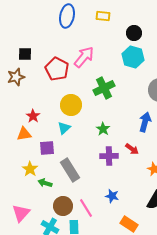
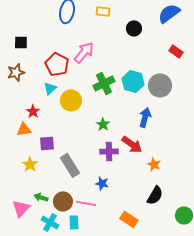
black square: (25, 54) -> (21, 42), moved
cyan hexagon: (133, 57) -> (133, 81), moved
cyan triangle: (64, 128) -> (50, 88), moved
red arrow: (132, 149) -> (132, 144), size x1.5
green arrow: (45, 183) -> (41, 197), moved
blue star: (112, 196) -> (102, 183), moved
pink line: (86, 208) -> (86, 203), turned -48

